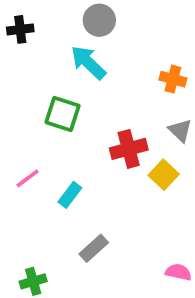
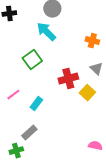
green square: (63, 114) -> (32, 60), turned 36
gray rectangle: (94, 248) -> (29, 133), moved

